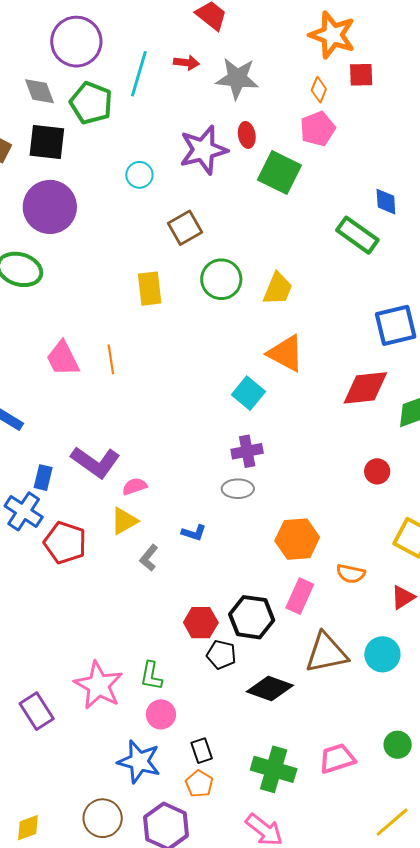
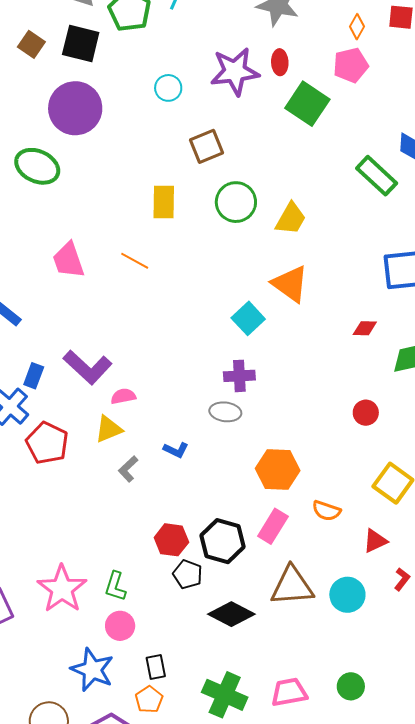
orange line: (111, 359) -> (135, 261), moved, turned -60
red diamond: (365, 388) -> (365, 328), size x0.5

